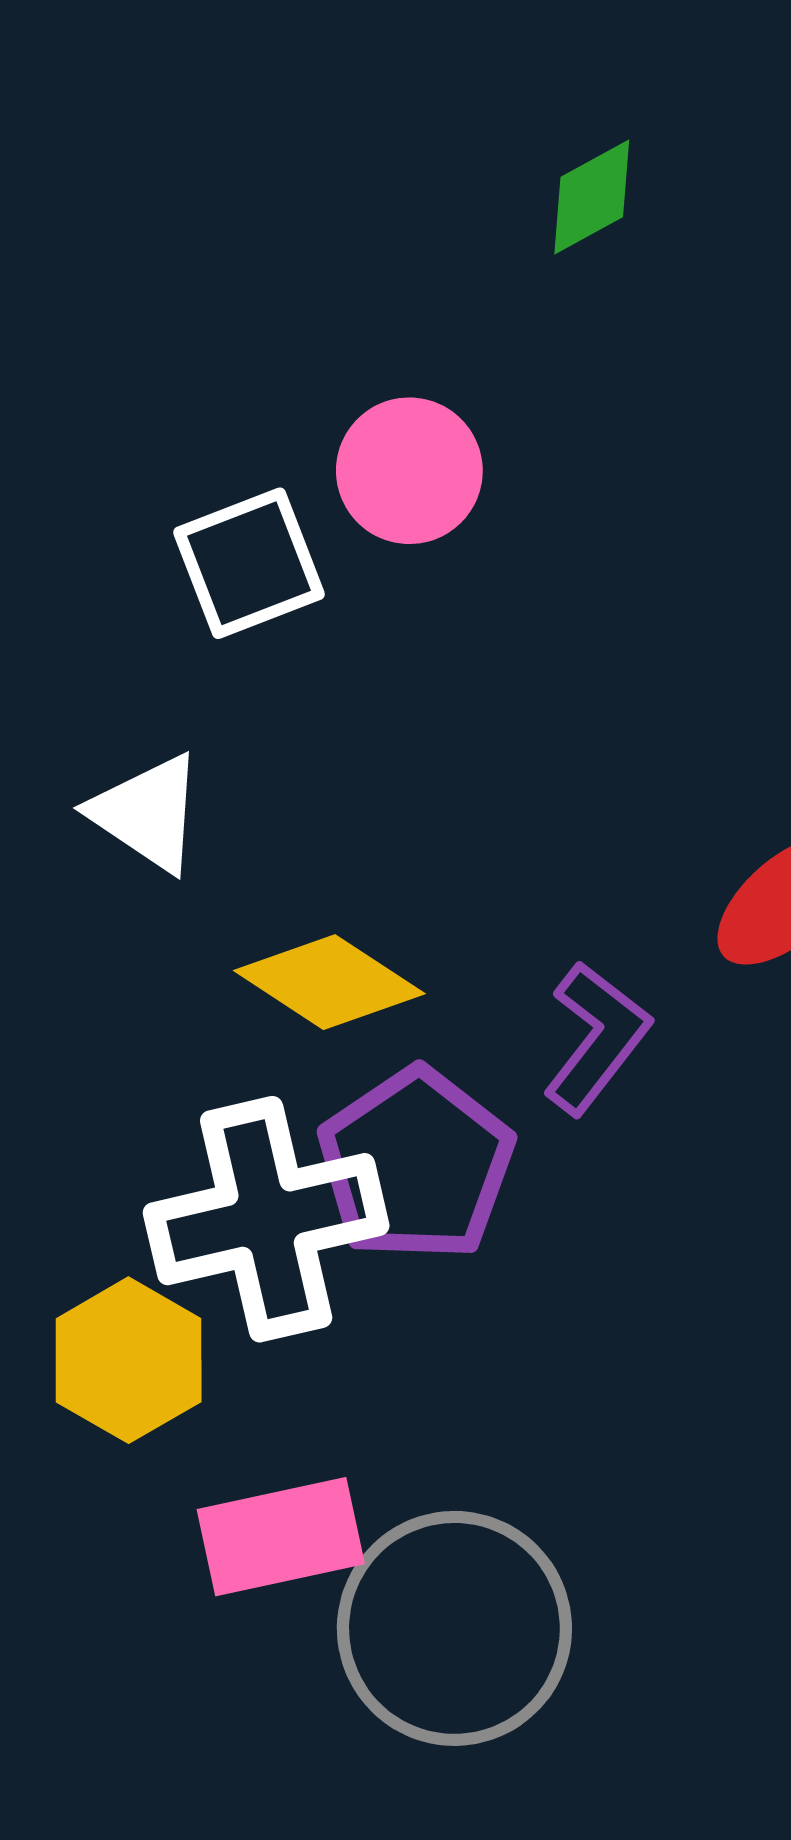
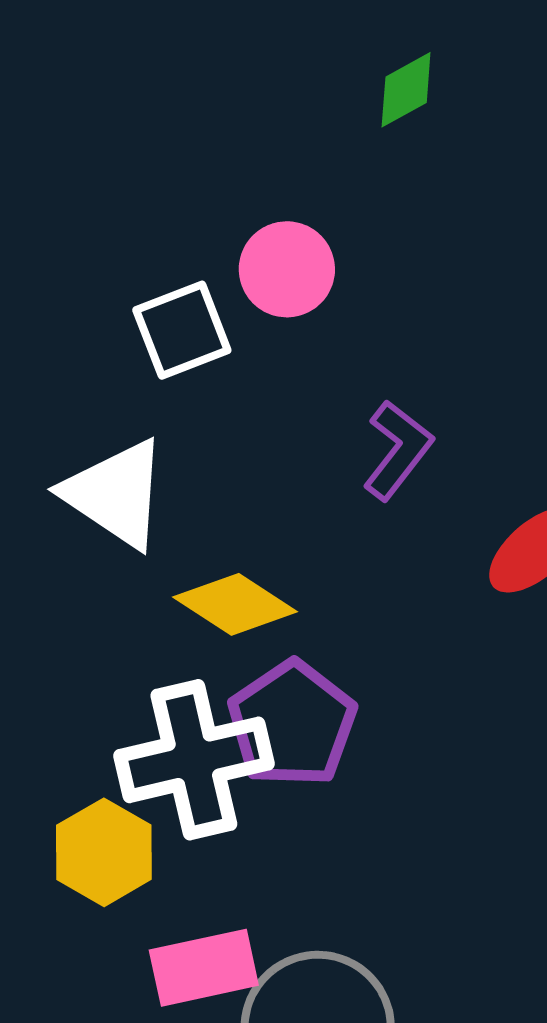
white triangle: (147, 813) -> (116, 494), size x1.4
purple L-shape: (596, 1038) -> (398, 450), moved

